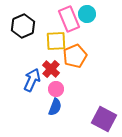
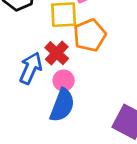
blue semicircle: (55, 107) -> (62, 105), size x1.4

